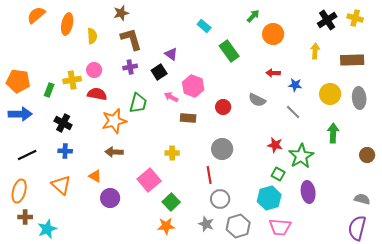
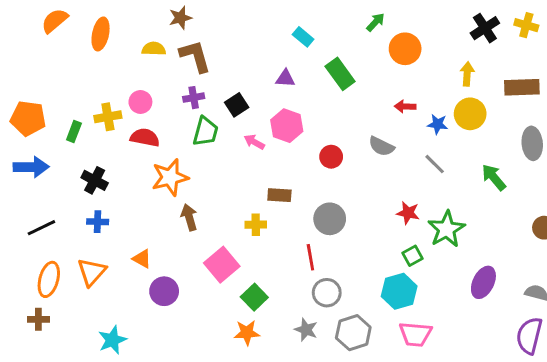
yellow semicircle: (92, 36) -> (154, 49), moved, turned -84
purple triangle: (171, 54) -> (285, 78), moved, turned -32
yellow circle: (330, 94) -> (470, 114), moved
green trapezoid: (138, 103) -> (205, 132), moved
brown rectangle: (188, 118) -> (279, 195), moved
green arrow: (333, 133) -> (494, 177), moved, turned -42
brown arrow: (114, 152) -> (189, 217), moved, turned 72
green square: (278, 174) -> (412, 256), turned 32
orange triangle: (61, 185) -> (92, 272), turned 30
orange ellipse: (19, 191) -> (49, 279), moved
purple ellipse: (308, 192) -> (483, 282), moved, turned 35
cyan star: (47, 229) -> (112, 340), moved

